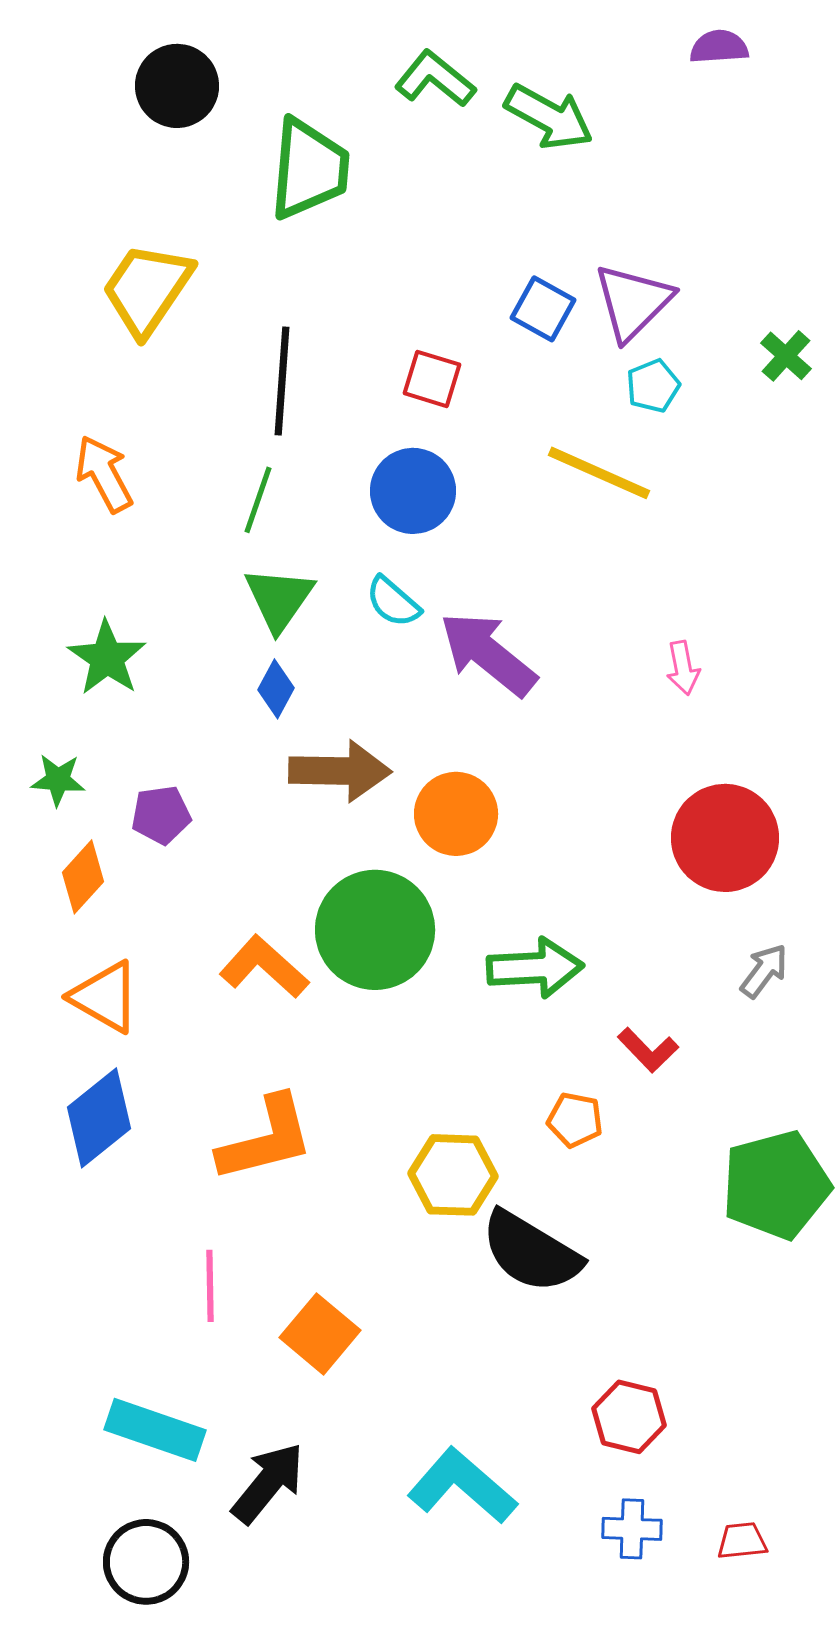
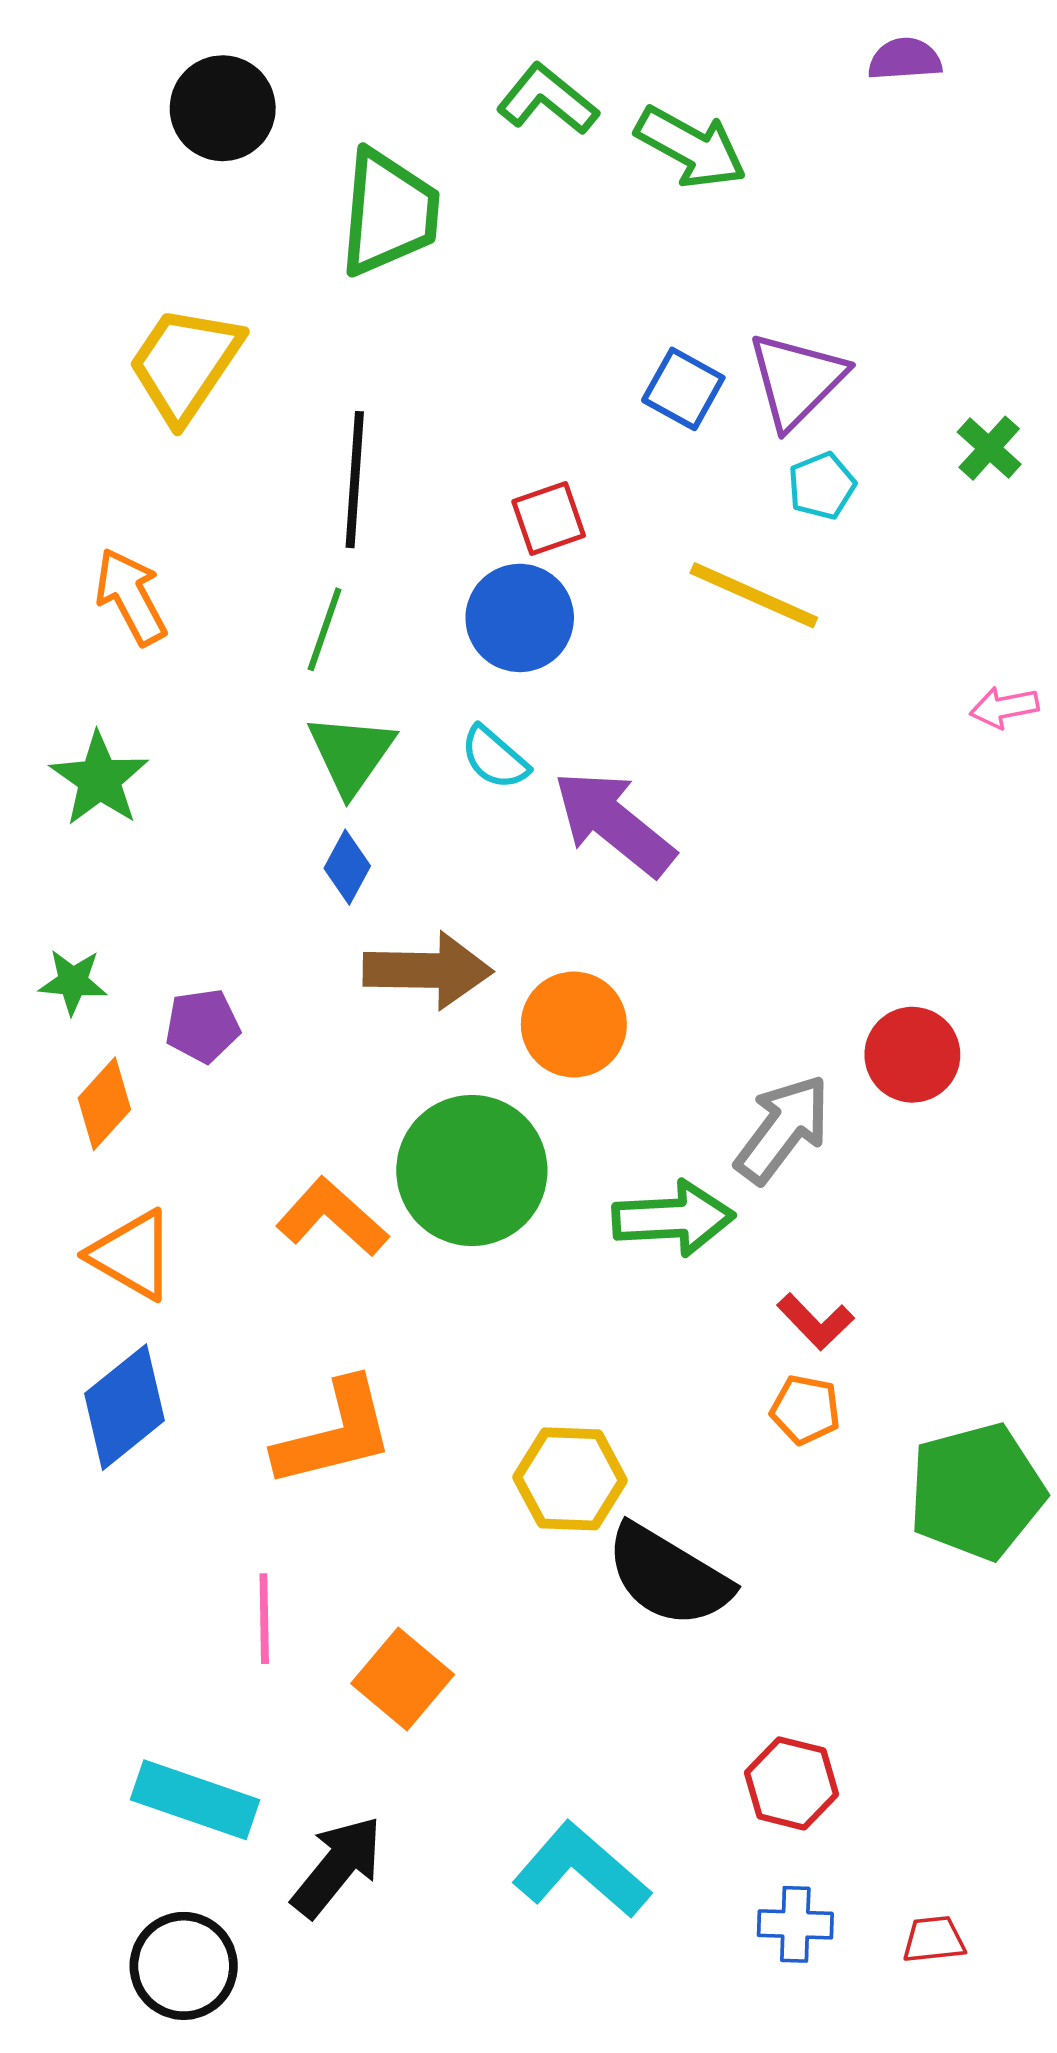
red square: (432, 379) -> (549, 519), moved, turned -36
green star: (107, 658) -> (99, 779), moved
pink arrow: (683, 668) -> (1004, 707), moved, turned 90
red circle: (725, 838) -> (912, 1055), size x0.7
gray arrow: (764, 971) -> (783, 1129), moved, size x1.6
orange pentagon: (575, 1120) -> (805, 1410), moved

